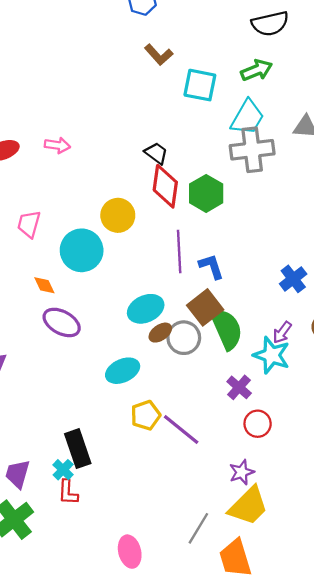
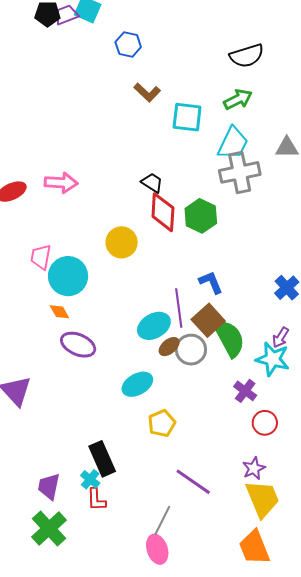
pink arrow: (57, 145) -> (61, 183), size x1.4
cyan circle: (82, 250) -> (68, 276), moved
purple line: (179, 252) -> (179, 308), moved
purple line: (181, 430) -> (193, 482), moved
yellow trapezoid: (248, 506) -> (262, 499), turned -63
gray line: (198, 528) -> (162, 520), moved

